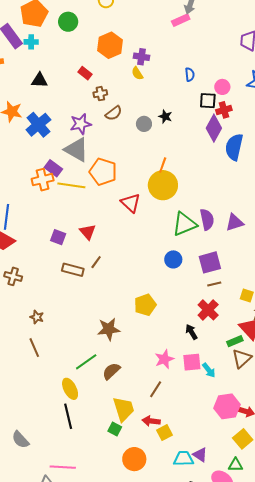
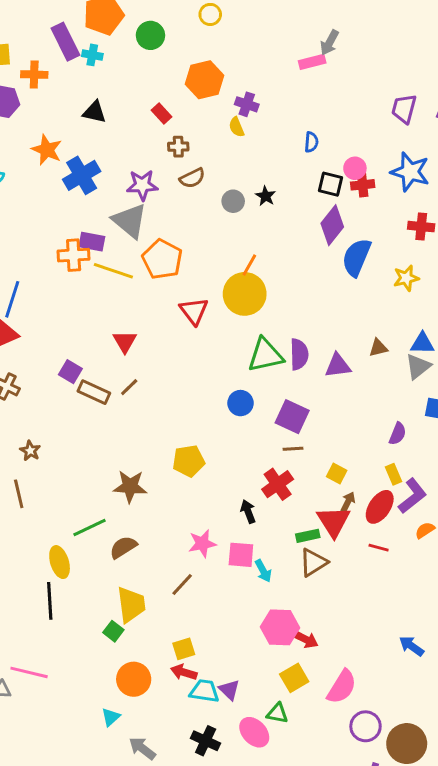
red cross: (224, 110) -> (363, 185), moved
purple rectangle: (53, 168) -> (92, 242), turned -36
purple square: (58, 237) -> (70, 372), moved
purple square: (210, 262) -> (292, 417), turned 30
red arrow: (151, 421) -> (184, 672), moved

